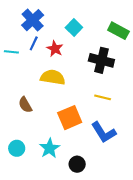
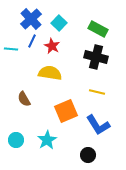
cyan square: (74, 27) -> (59, 23), moved
green rectangle: (118, 31) -> (98, 29), moved
black circle: (77, 164) -> (88, 155), moved

